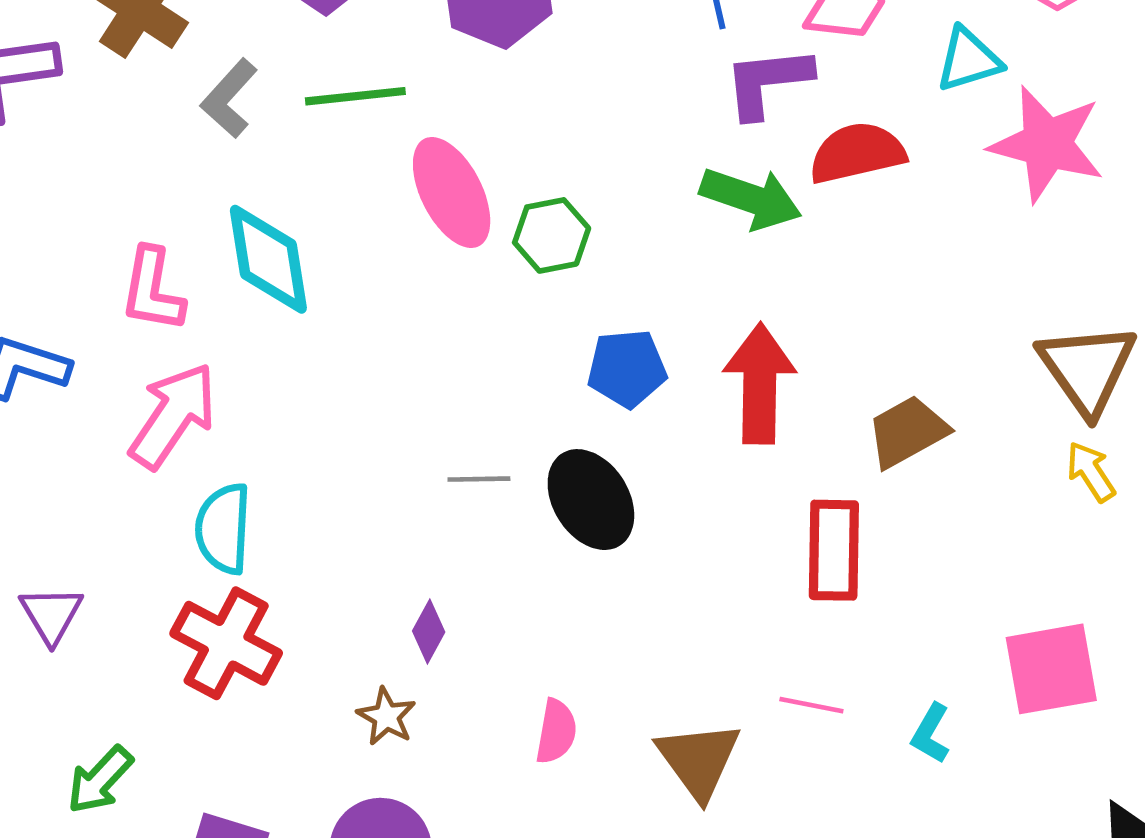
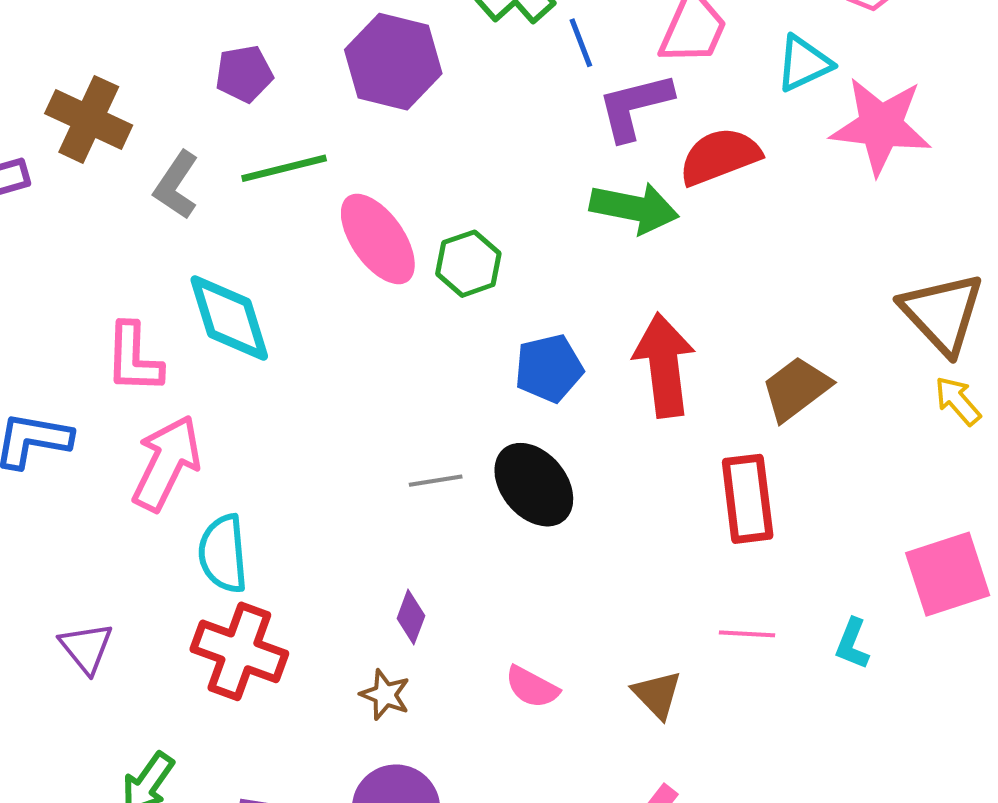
pink semicircle: (556, 731) -> (532, 687), turned 116
brown triangle: (699, 760) -> (657, 694), size x0.7

